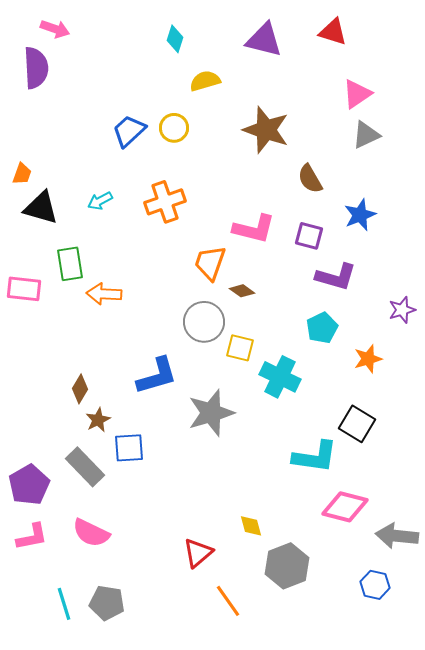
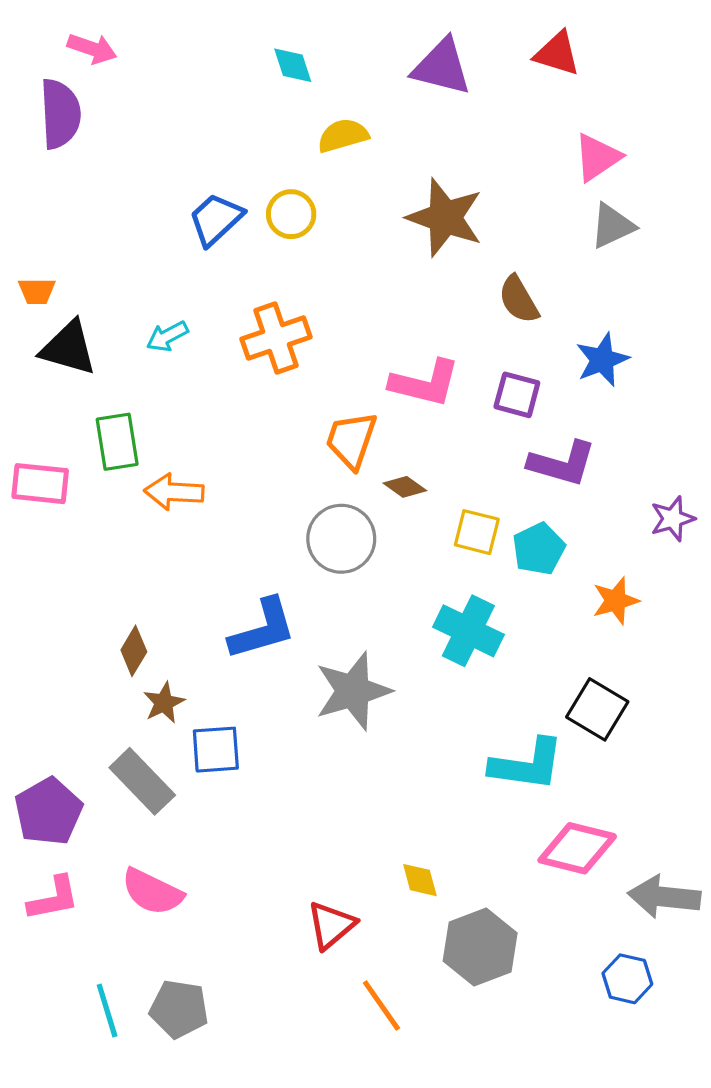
cyan diamond: (175, 39) -> (293, 65), turned -36
orange trapezoid: (22, 174) -> (37, 291), turned 70
yellow square: (240, 348) -> (477, 532), moved

